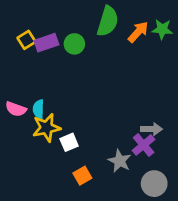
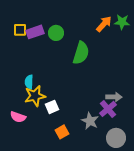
green semicircle: (108, 21) -> (81, 53), moved
yellow square: (26, 40) -> (20, 30), turned 32
pink semicircle: (16, 109) -> (18, 117), moved

